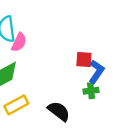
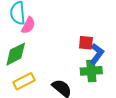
green cross: (91, 91) -> (91, 71), size x1.5

